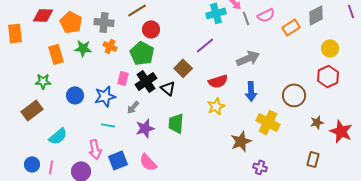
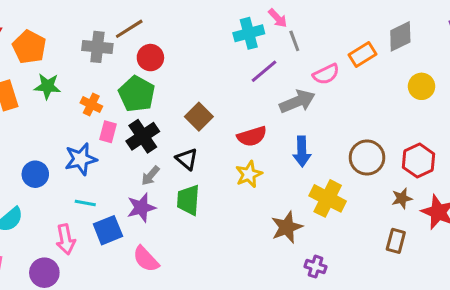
pink semicircle: (266, 15) -> (326, 74), moved
gray cross: (104, 22) -> (97, 47), moved
purple line: (205, 45) -> (264, 71), moved
orange cross: (110, 46) -> (91, 105), moved
red hexagon: (328, 76) -> (419, 161), moved
black triangle: (168, 88) -> (187, 159), moved
blue circle: (75, 95) -> (35, 174), moved
gray arrow: (133, 107) -> (150, 176), moved
brown rectangle: (313, 159) -> (396, 241), moved
blue square: (118, 160) -> (108, 230), moved

